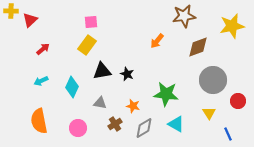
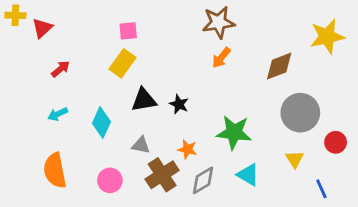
brown star: (184, 16) -> (218, 22), moved
brown cross: (115, 124) -> (162, 175), size x1.6

